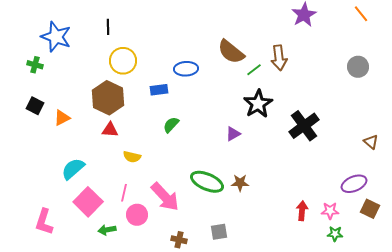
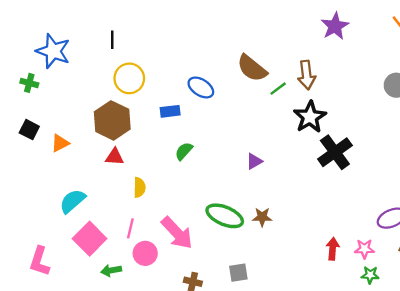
blue ellipse: (186, 69) -> (201, 87), turned 35
black star: (258, 104) -> (310, 117), moved
yellow semicircle: (132, 157) -> (139, 187), turned -102

